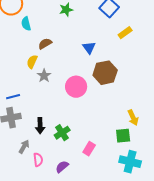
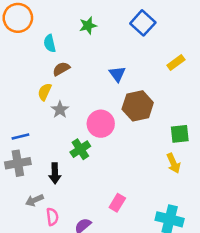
cyan semicircle: (26, 24) -> (50, 43), moved
yellow rectangle: (125, 33) -> (176, 62), moved
green cross: (62, 133) -> (80, 149), moved
green square: (123, 136) -> (180, 134), moved
gray arrow: (24, 147) -> (34, 200), turned -144

